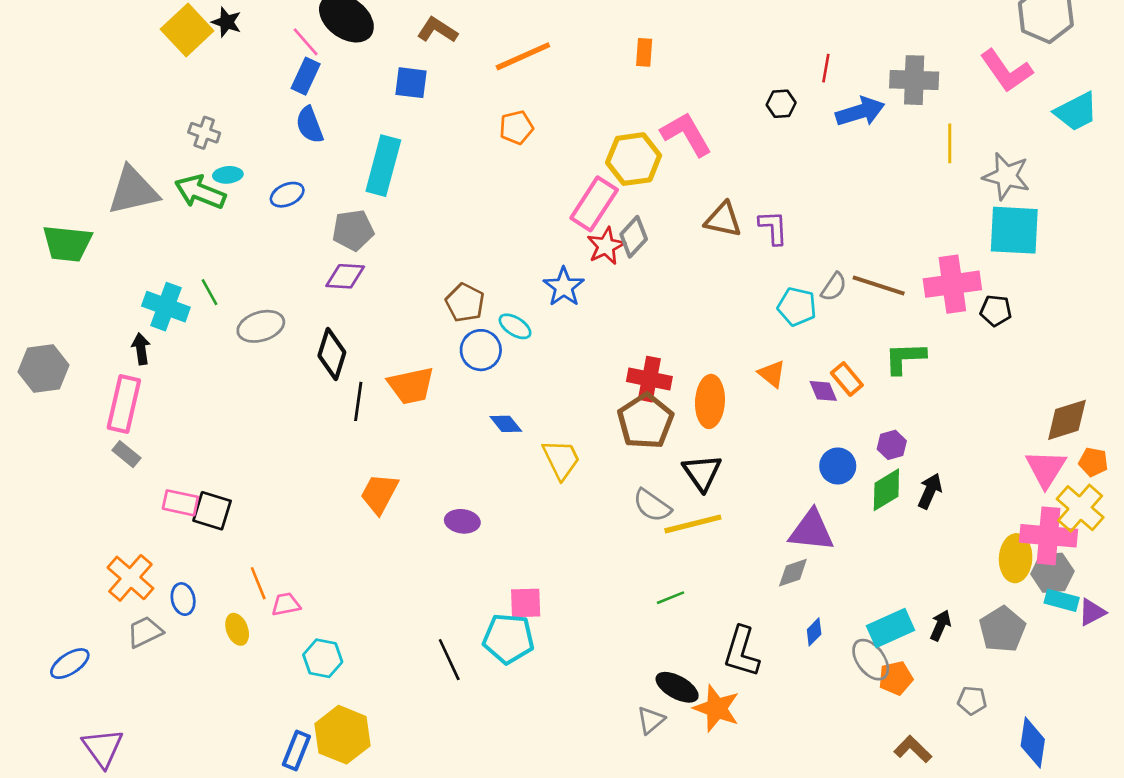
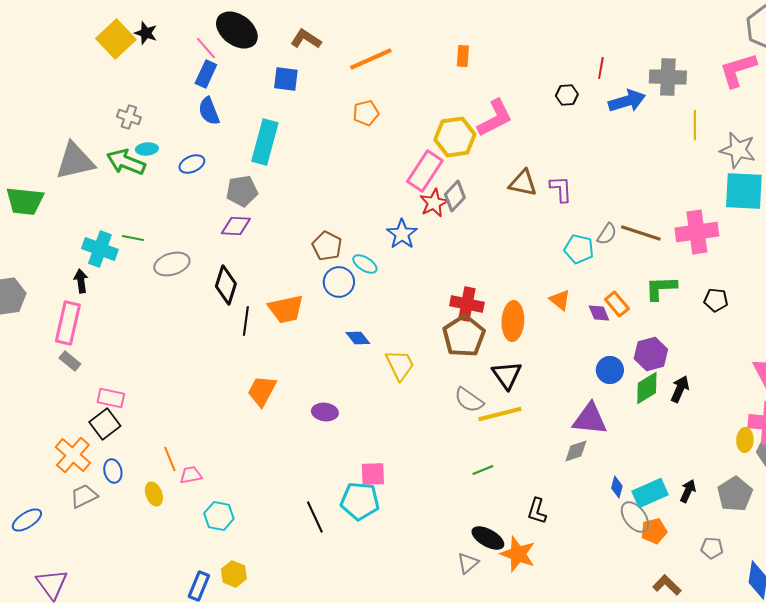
pink L-shape: (1006, 71) -> (738, 70), turned 108
pink L-shape: (686, 134) -> (495, 118), turned 93
green line: (209, 292) -> (133, 238), turned -50
black pentagon: (996, 311) -> (716, 300), moved
purple hexagon: (892, 445) -> (651, 354), size x1.5
black square: (212, 511) -> (105, 424), moved, turned 36
yellow ellipse: (1016, 558) -> (745, 440), size x0.7
blue diamond: (814, 632) -> (617, 487), moved, turned -30
black L-shape: (742, 652) -> (537, 511), size x0.7
yellow hexagon: (342, 735) -> (234, 574), size x0.6

